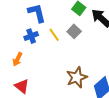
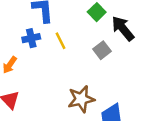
gray square: (74, 31) -> (102, 50), moved

